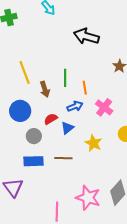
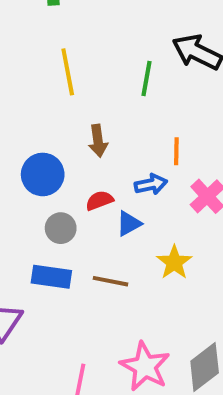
yellow line: (25, 73) -> (68, 72), moved
green line: (65, 78) -> (146, 78), moved

